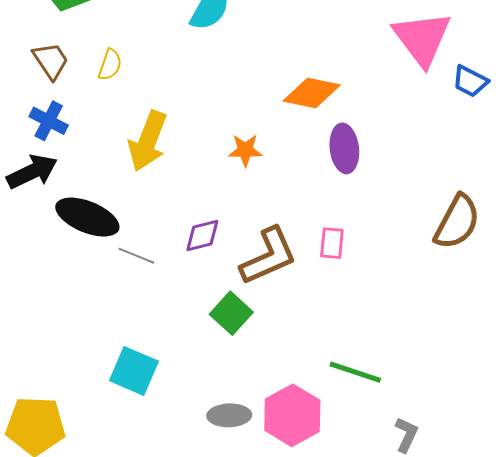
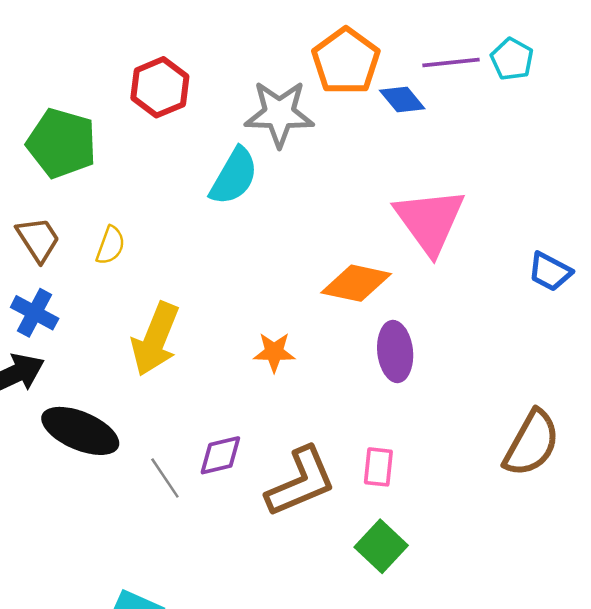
pink triangle: (422, 38) -> (430, 221), moved
gray line: (136, 256) -> (165, 478), moved, turned 33
green square: (231, 313) -> (381, 546), moved

